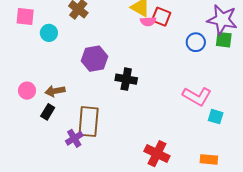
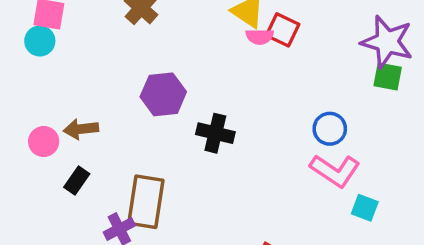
cyan circle: (49, 33) -> (40, 41), moved
blue circle: (196, 42) -> (330, 129), moved
brown arrow: (55, 91) -> (81, 129), moved

